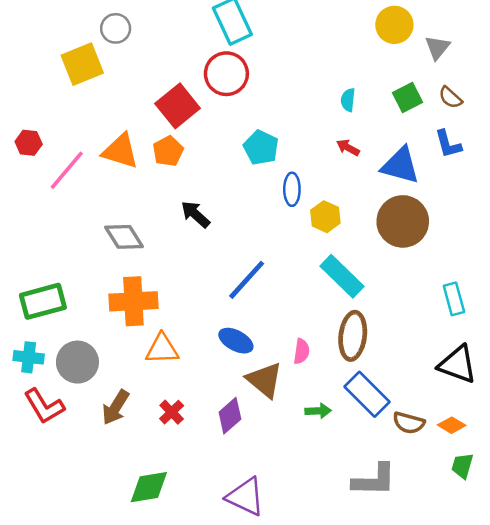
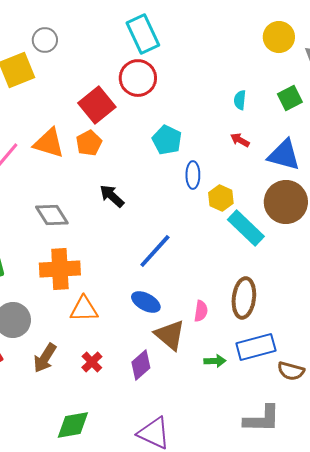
cyan rectangle: (342, 276) -> (246, 228), moved
blue rectangle: (367, 394) -> (256, 347), turned -60

